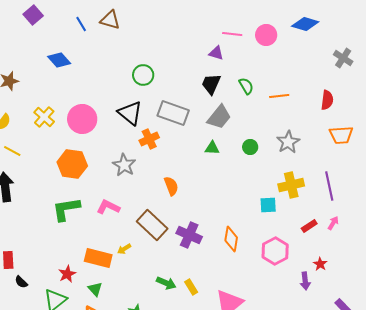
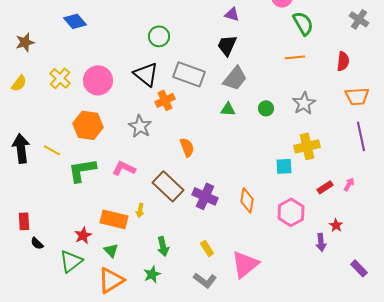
green semicircle: (246, 86) -> (303, 23), moved, size x1.4
yellow line: (12, 151) -> (52, 150), moved
purple line: (329, 186) -> (361, 136), moved
yellow arrow: (124, 249) -> (140, 210), turned -48
green arrow: (166, 283) -> (163, 246), moved, turned 54

